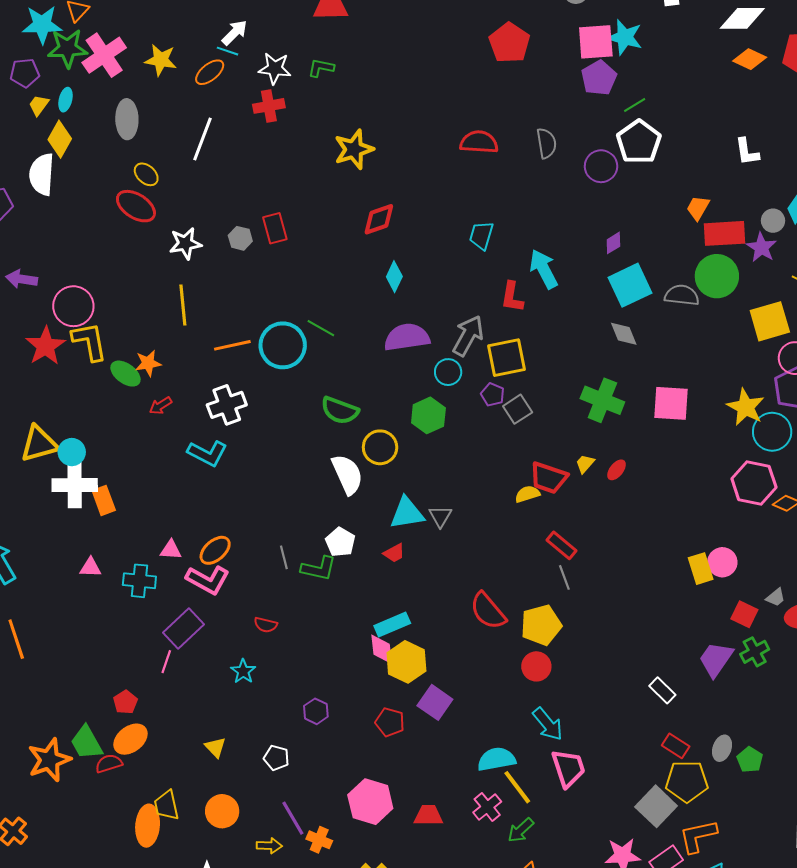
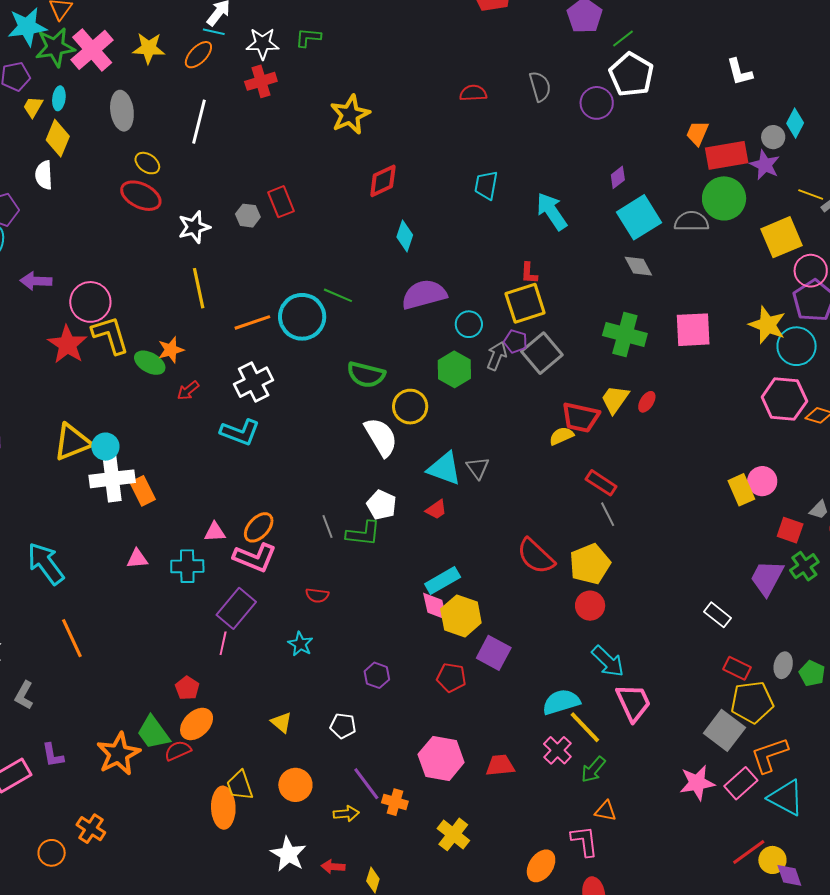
red semicircle: (479, 142) -> (473, 93), size x0.7
white semicircle: (42, 174) -> (44, 175), size x0.7
red L-shape: (512, 297) -> (529, 273), moved, size x0.7
gray arrow: (468, 336) -> (497, 356), moved, size x0.7
gray square: (518, 409) -> (542, 353), size x1.4
yellow trapezoid: (585, 464) -> (615, 399), size x1.5
cyan triangle: (407, 513) -> (444, 469), turned 36

